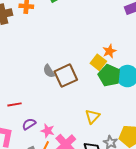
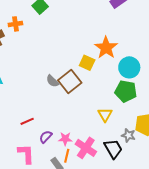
orange star: (109, 51) -> (106, 48), size x1.6
yellow square: (98, 62) -> (87, 63), moved
green pentagon: (109, 75) -> (126, 91), moved

